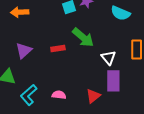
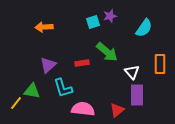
cyan semicircle: (120, 13) -> (144, 28), turned -78
cyan L-shape: (29, 95) -> (63, 88), moved, turned -65
pink semicircle: (59, 95) -> (83, 109), size x1.6

